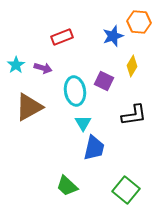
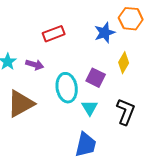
black L-shape: (134, 115) -> (126, 112), turned -60
cyan triangle: (83, 123) -> (90, 108), moved

